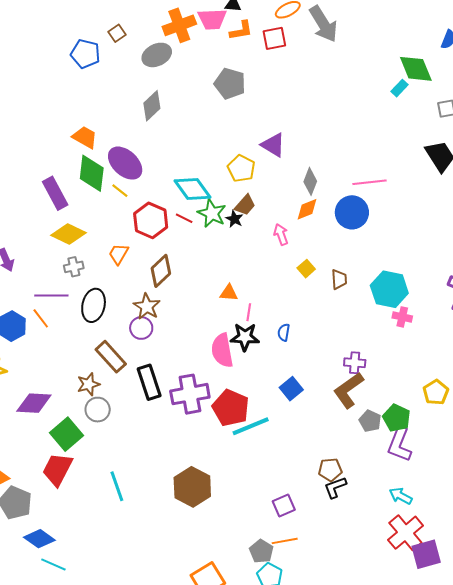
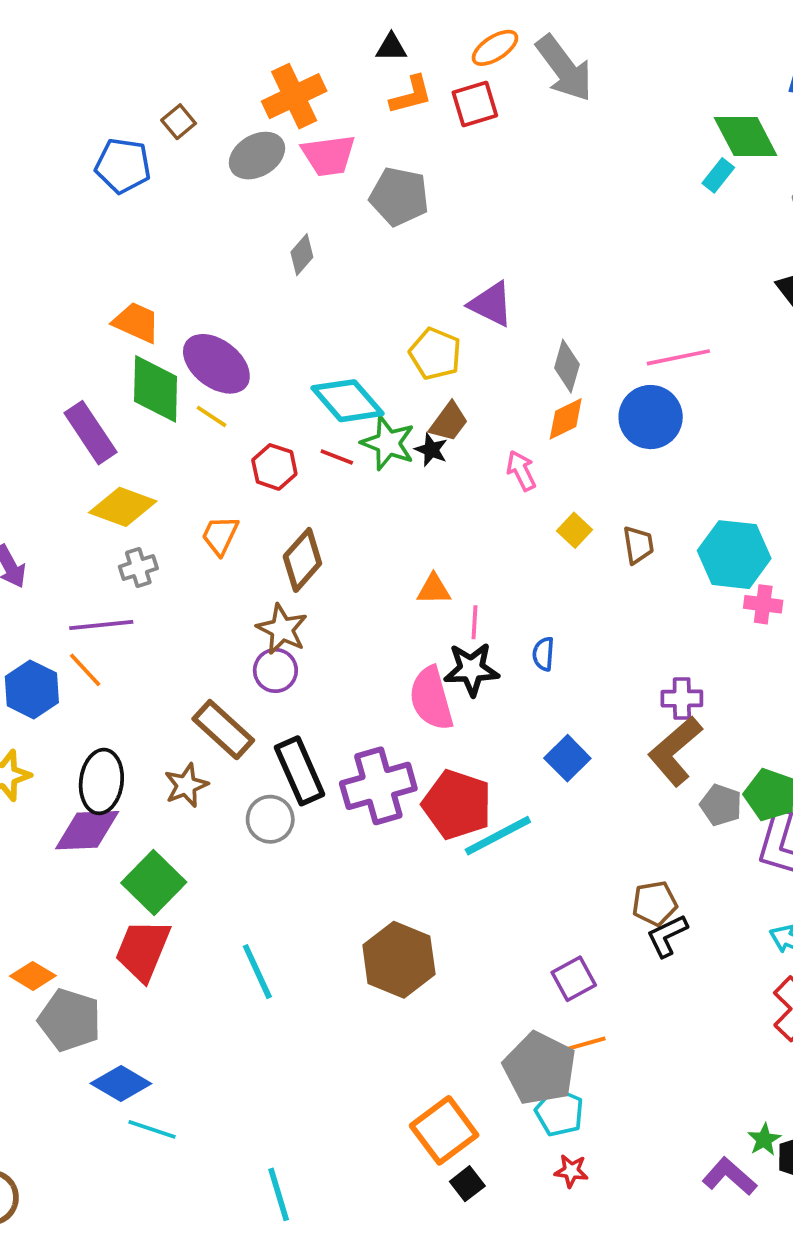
pink trapezoid: (212, 19) -> (329, 155), moved
gray diamond: (152, 106) -> (302, 255), moved, size x0.7
red hexagon: (151, 220) -> (274, 467), size x0.7
black ellipse: (94, 305) -> (101, 781), moved
gray circle: (98, 410) -> (270, 819), moved
gray pentagon: (261, 551) -> (540, 1068), size x1.6

